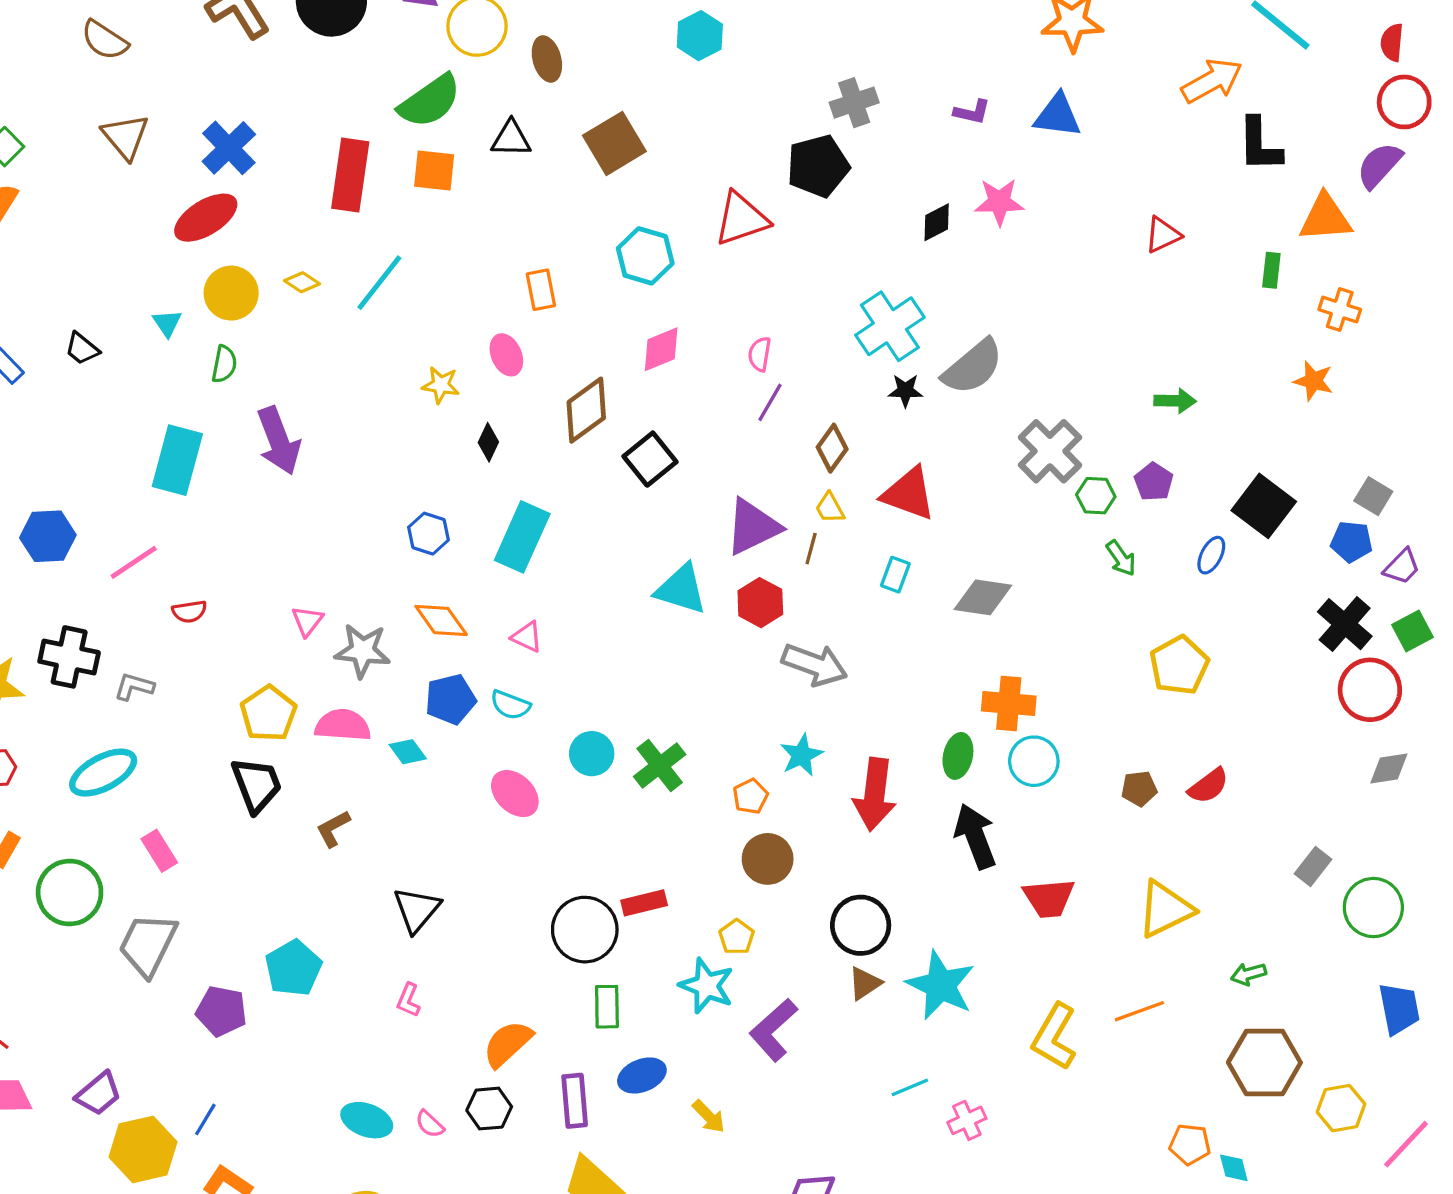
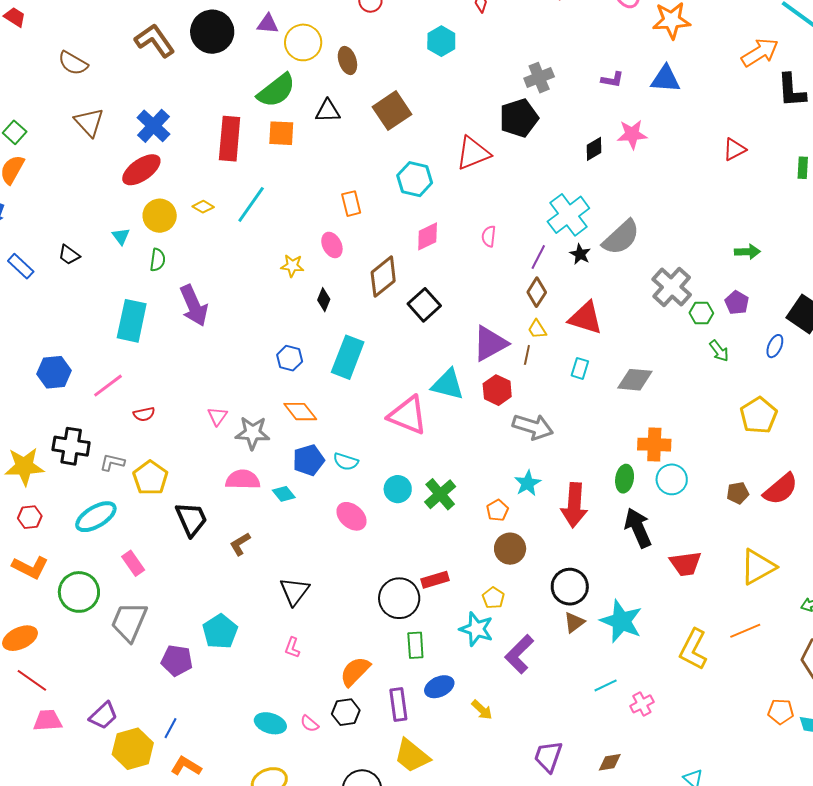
black star: (905, 391) -> (580, 254), turned 30
purple line: (770, 402) -> (538, 257), moved
pink triangle: (527, 637) -> (408, 415), moved, size x2.0
yellow pentagon: (268, 714) -> (150, 478), moved
red semicircle: (1208, 786) -> (781, 489), size x1.4

